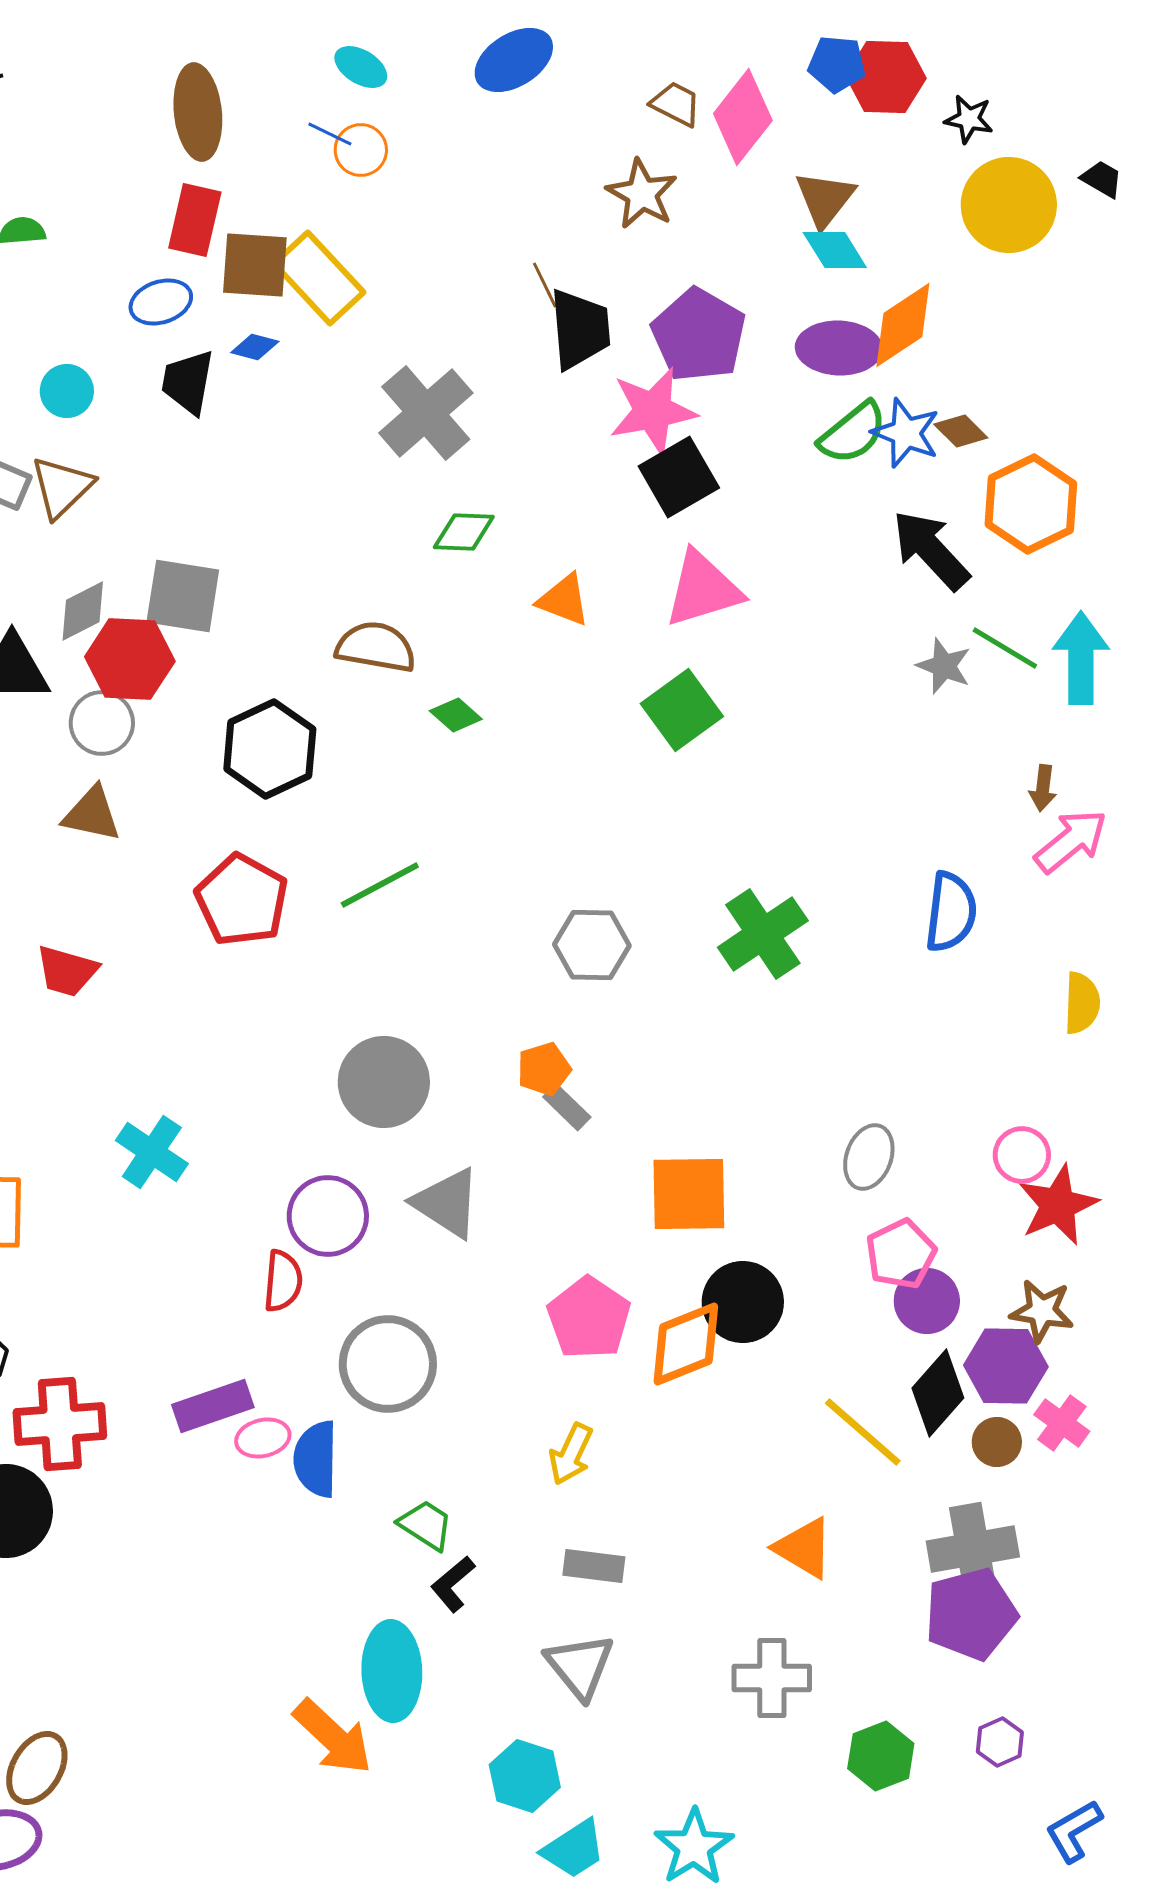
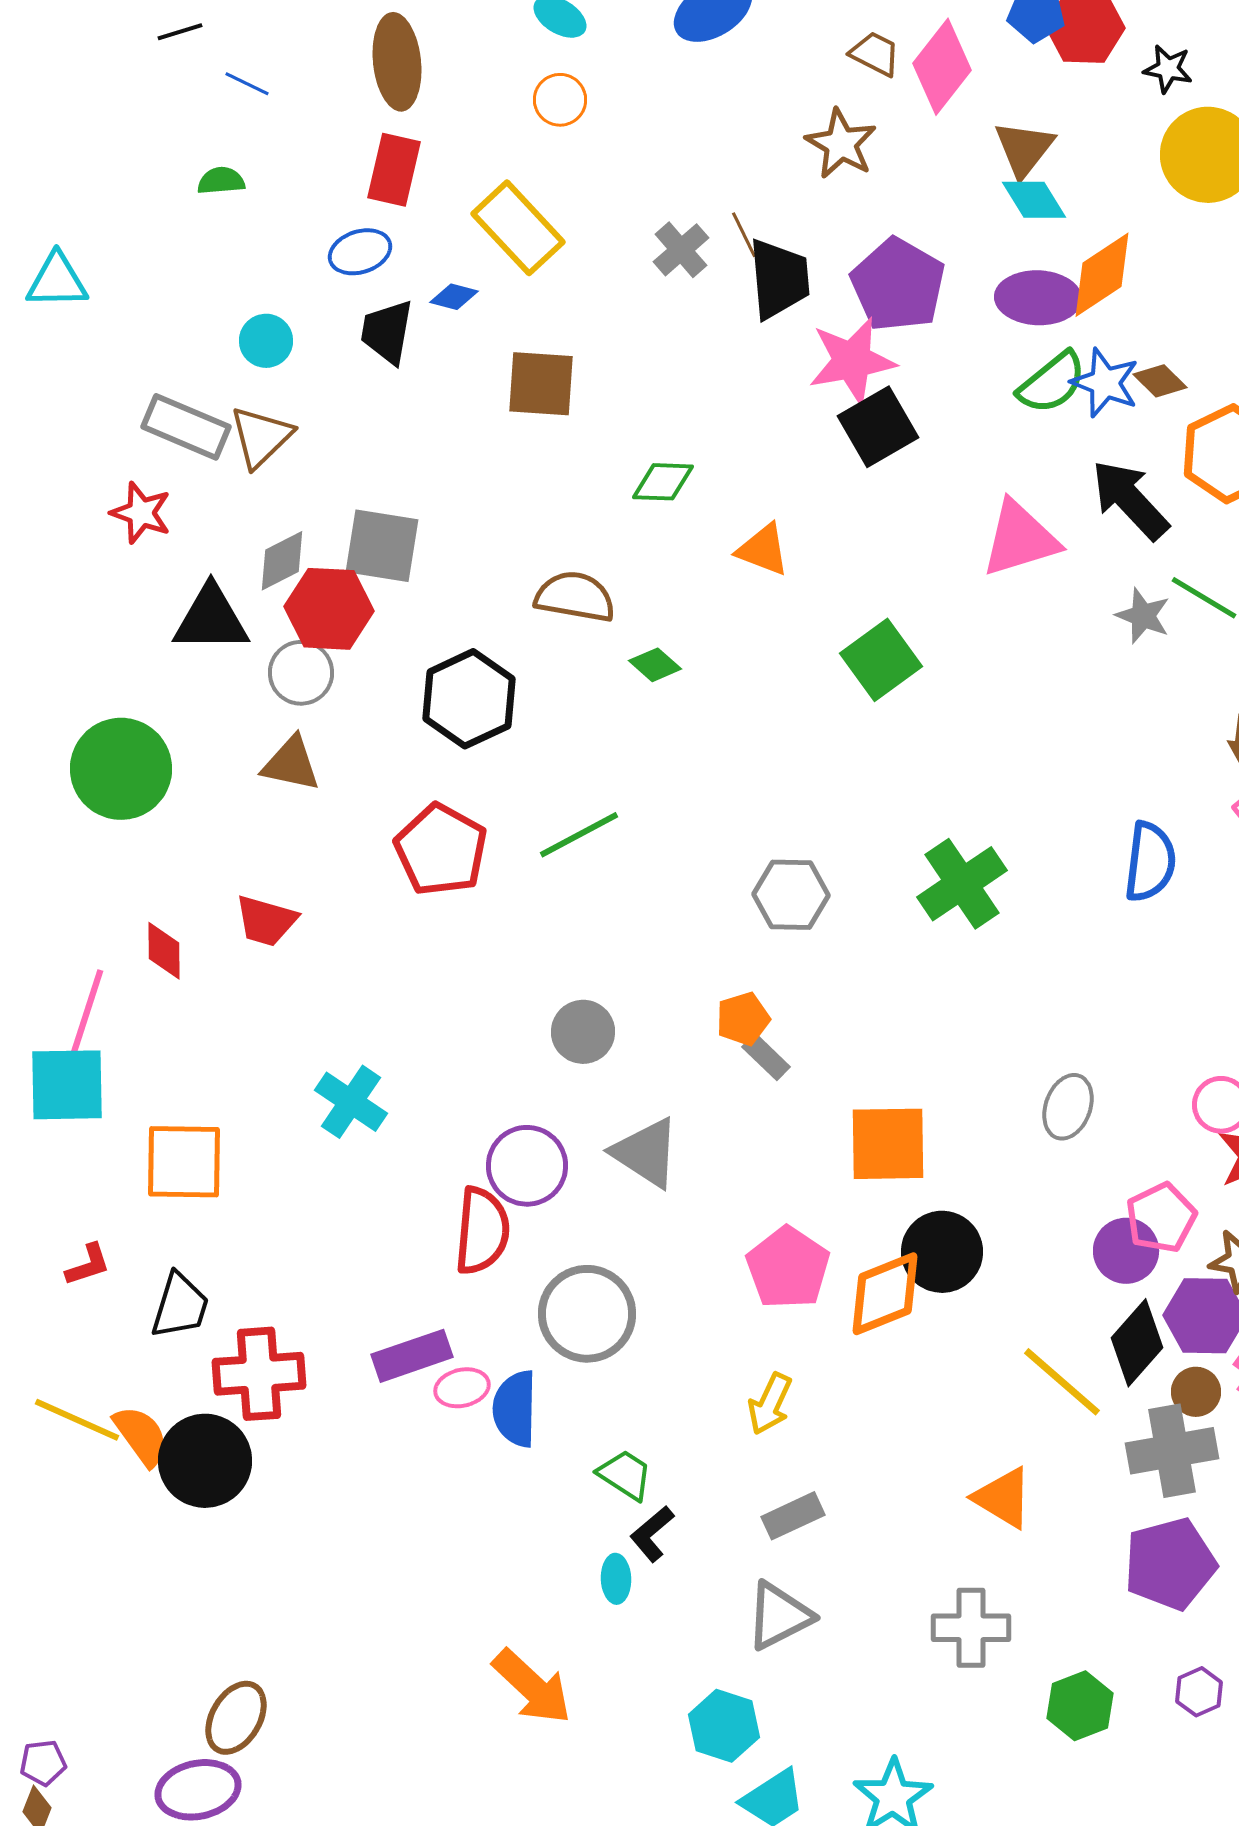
blue line: (330, 134) -> (247, 84), moved
brown square: (255, 265) -> (541, 384), moved
gray cross: (426, 413) -> (681, 250), moved, size x0.6
pink triangle: (703, 589) -> (1020, 539), moved
gray circle: (384, 1082) -> (583, 1032), size x0.7
pink pentagon: (901, 1254) -> (1161, 1218), moved
red semicircle: (283, 1281) -> (482, 1231), size x1.4
gray cross: (973, 1549) -> (1172, 1451), moved
gray rectangle: (594, 1566) -> (793, 1516), turned -32
gray triangle: (580, 1666) -> (779, 1616), turned 42
cyan ellipse: (392, 1671) -> (616, 1579), moved, size x0.5

